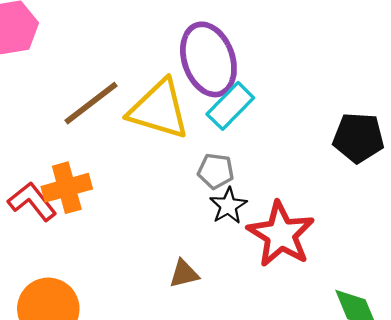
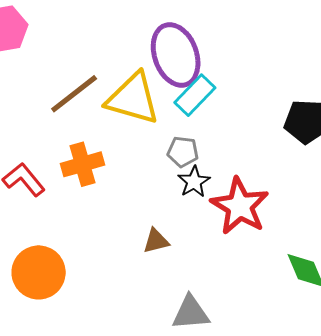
orange cross: (67, 188) -> (83, 164), moved

